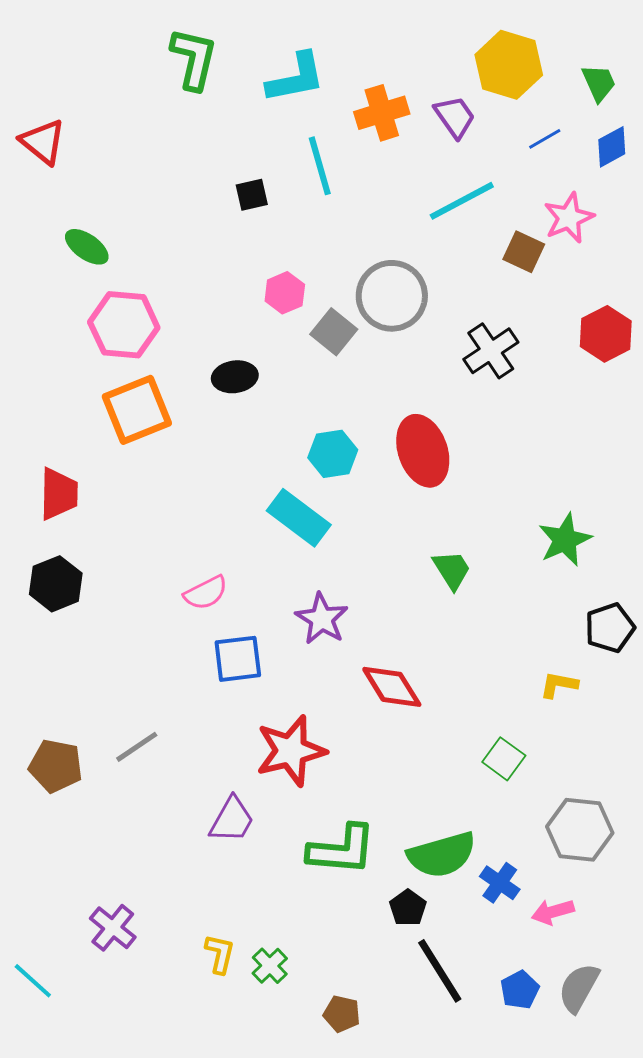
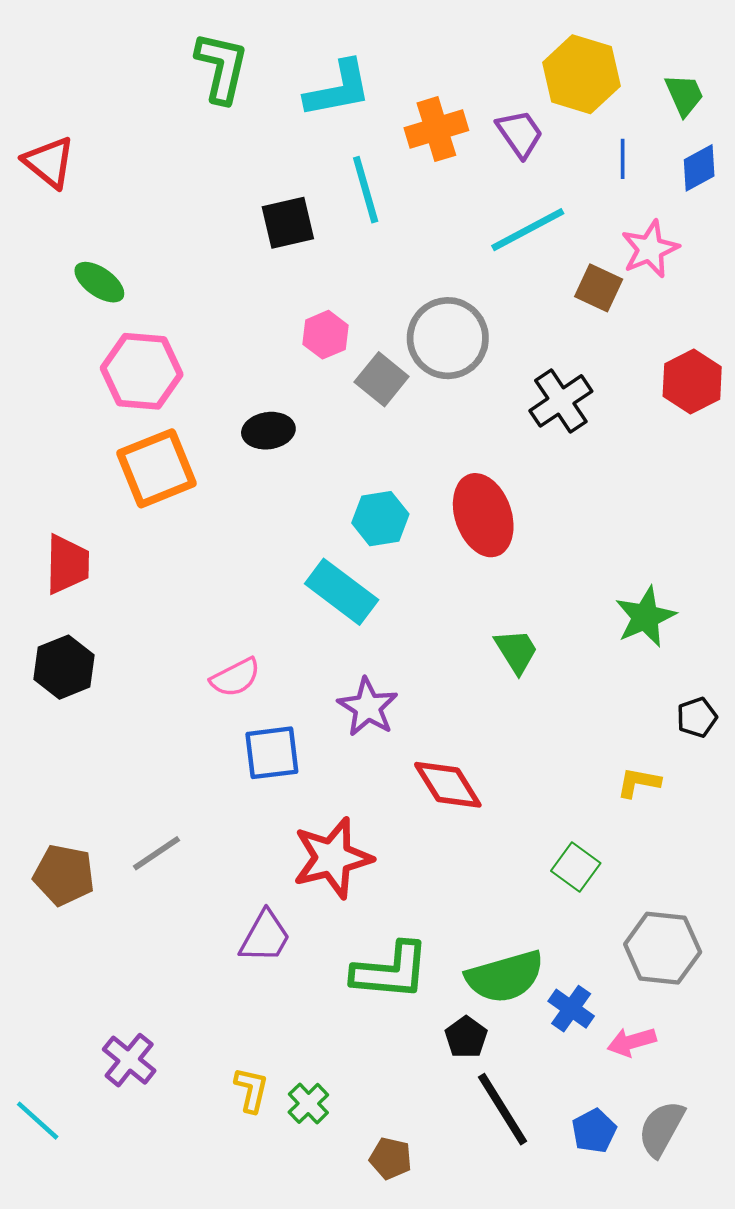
blue line: (545, 139) -> (623, 159), turned -60
black square: (252, 195) -> (288, 223), size x1.4
black pentagon: (610, 628) -> (697, 717), size x0.7

